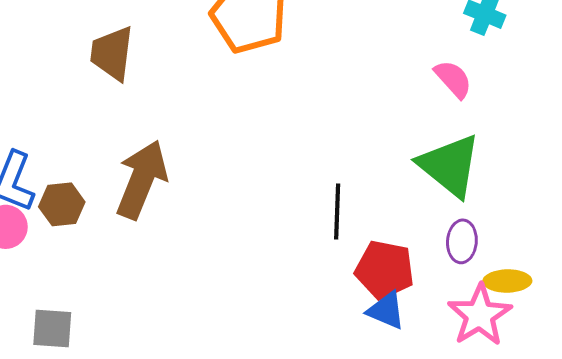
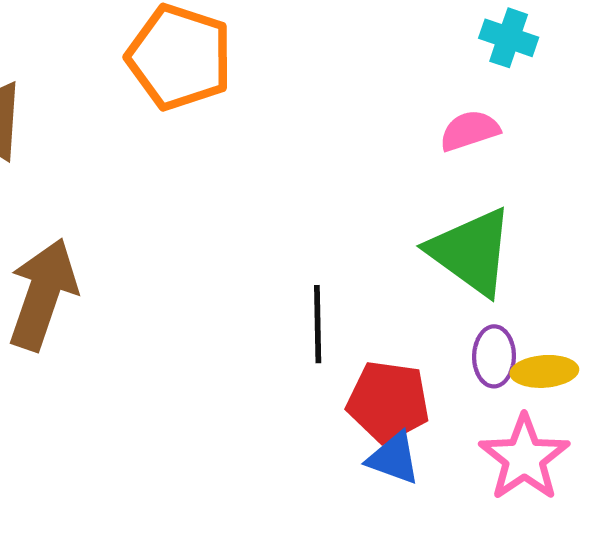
pink semicircle: (453, 79) -> (470, 131), turned -63
yellow ellipse: (507, 281) -> (544, 371), moved

